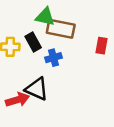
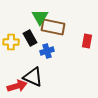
green triangle: (45, 17) -> (40, 17), turned 48

